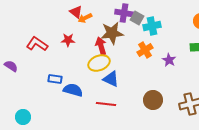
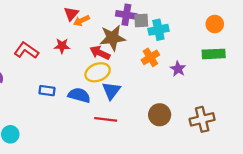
red triangle: (76, 12) -> (71, 14), turned 32
gray square: (137, 18) -> (141, 21), turned -32
red arrow: (101, 46) -> (100, 53), turned -48
blue triangle: (111, 79) -> (111, 91), turned 42
blue semicircle: (73, 90) -> (79, 95), moved

